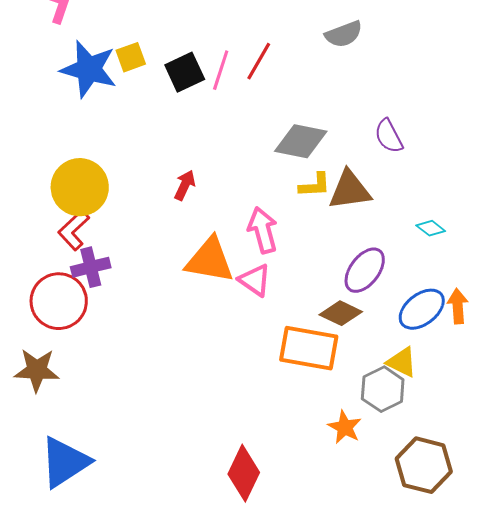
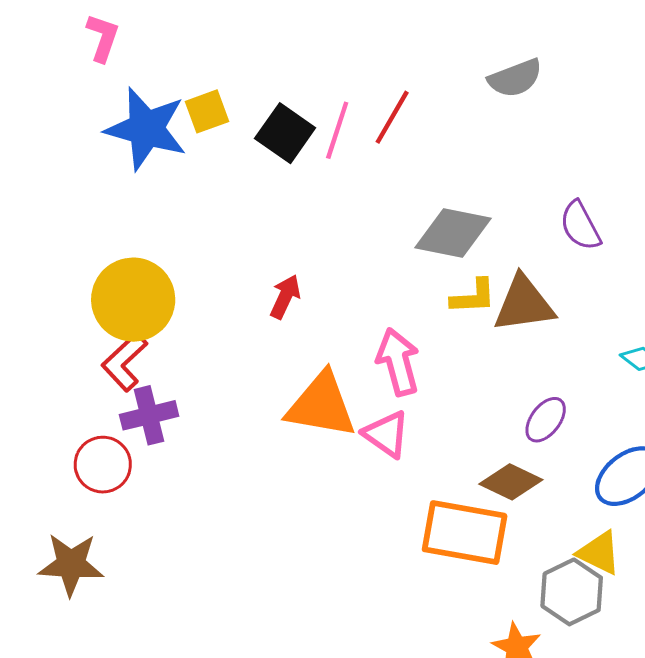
black square: (185, 72) -> (285, 133), turned -30
purple ellipse: (365, 270) -> (546, 420), size x0.7
red circle: (59, 301) -> (103, 465), size x0.7

